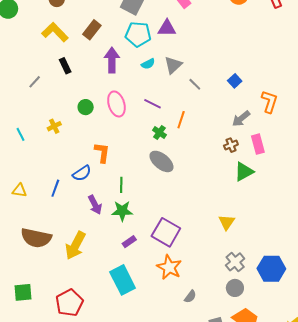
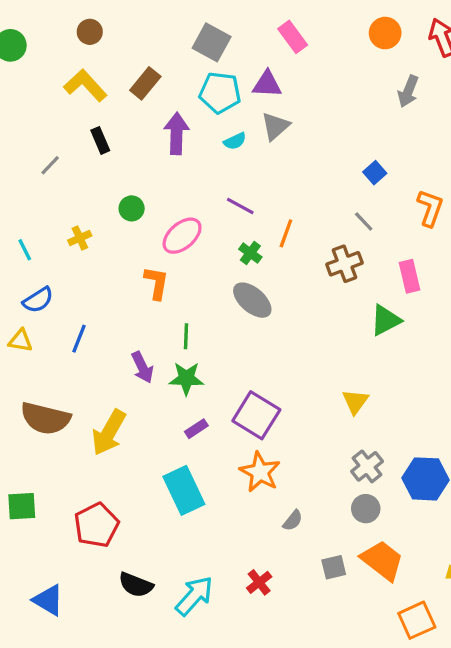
gray triangle: (173, 65) -> (275, 126), moved
gray line: (195, 84) -> (364, 221), moved
pink ellipse: (116, 104) -> (182, 236), moved, turned 65
gray arrow: (241, 119) -> (408, 91), moved, turned -30
brown cross: (231, 145) -> (345, 264), moved, size x1.5
blue semicircle: (82, 173) -> (38, 300), moved

